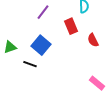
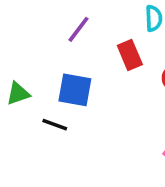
blue square: (41, 45) -> (75, 90), turned -30

